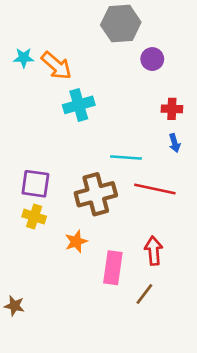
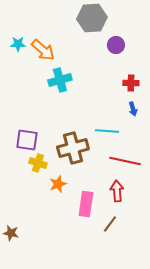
cyan line: (126, 157) -> (107, 131), moved
red line: (155, 189) -> (125, 161), moved
yellow cross: (34, 217) -> (38, 163), moved

